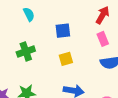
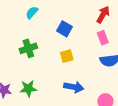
cyan semicircle: (29, 14) -> (32, 13), turned -112
blue square: (63, 31) -> (64, 29), turned 35

